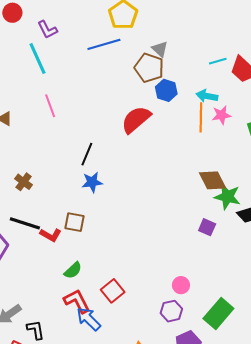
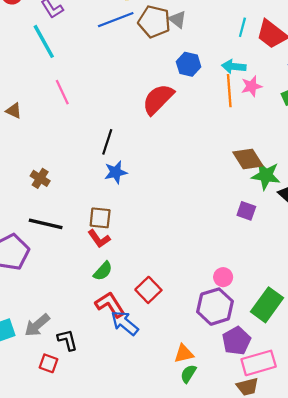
cyan line: (218, 61) -> (242, 27), turned -54
brown pentagon: (149, 68) -> (154, 22), moved
red L-shape: (51, 235) -> (99, 239), moved, turned 30
purple hexagon: (171, 311) -> (215, 307), size x1.5

